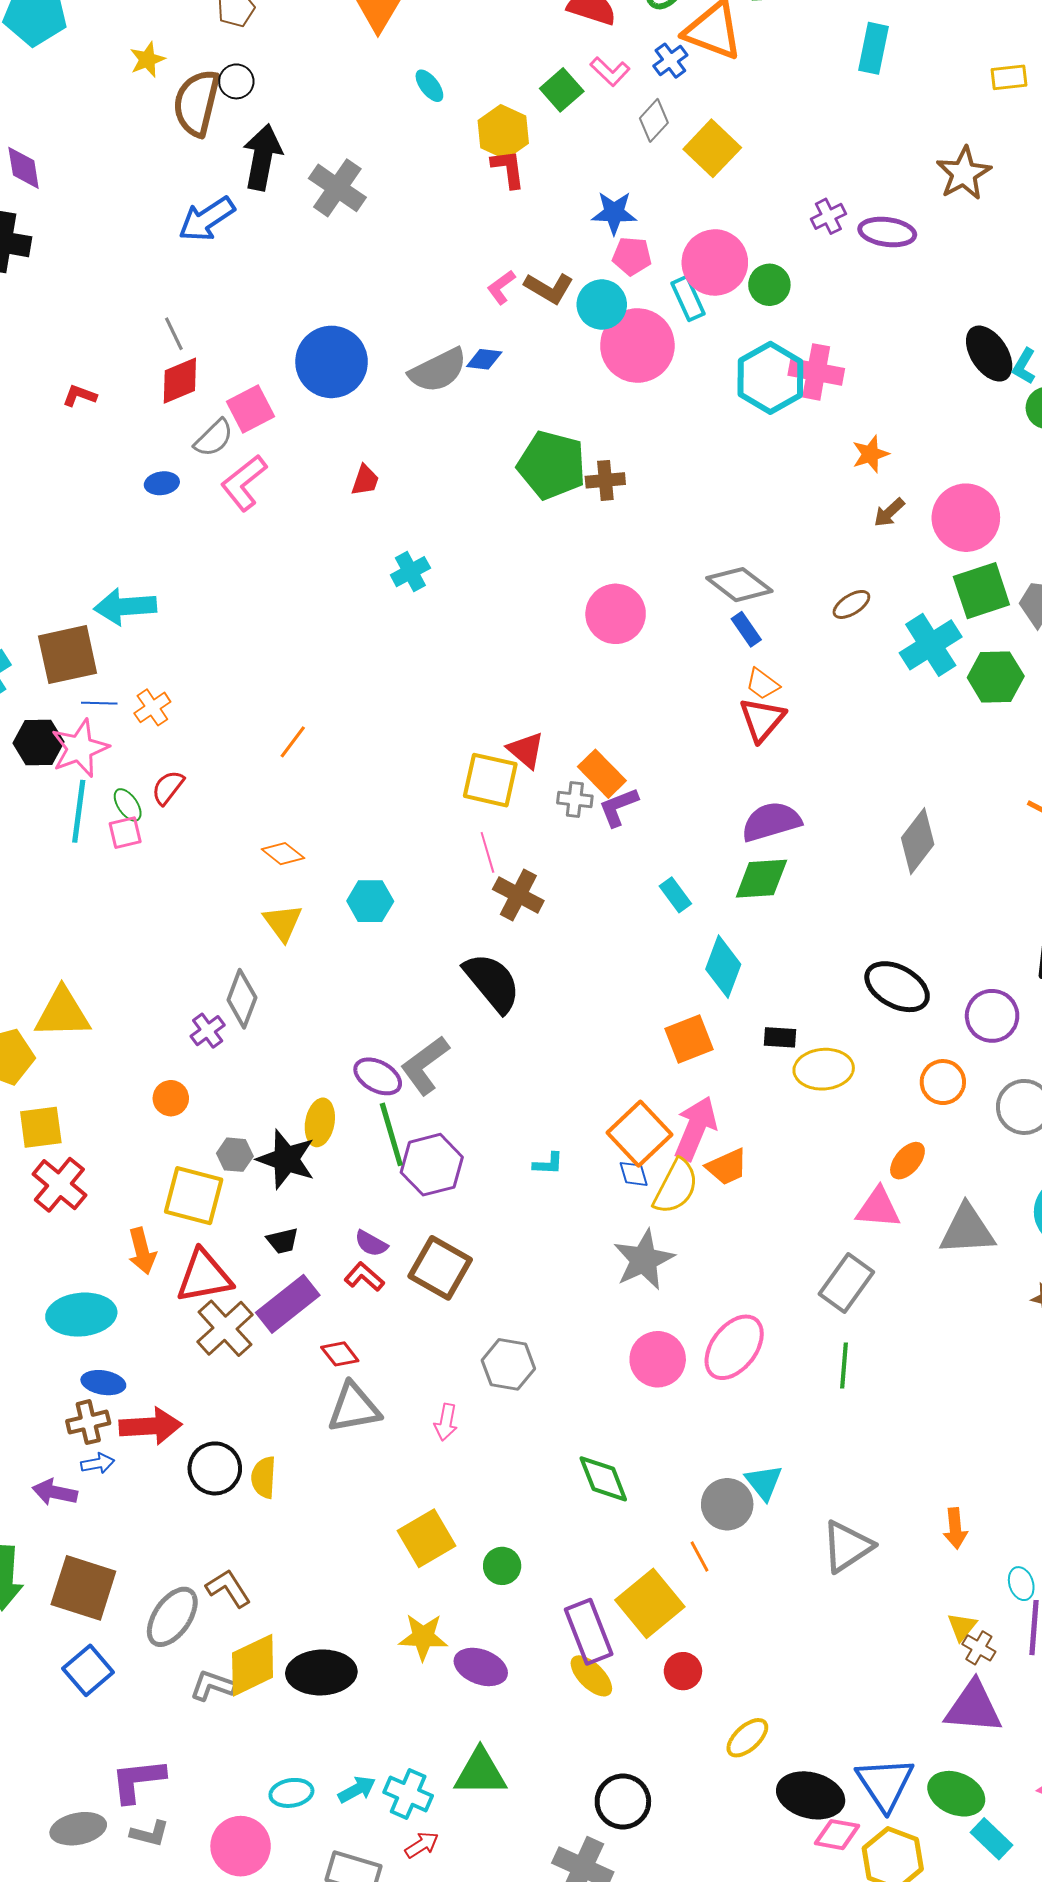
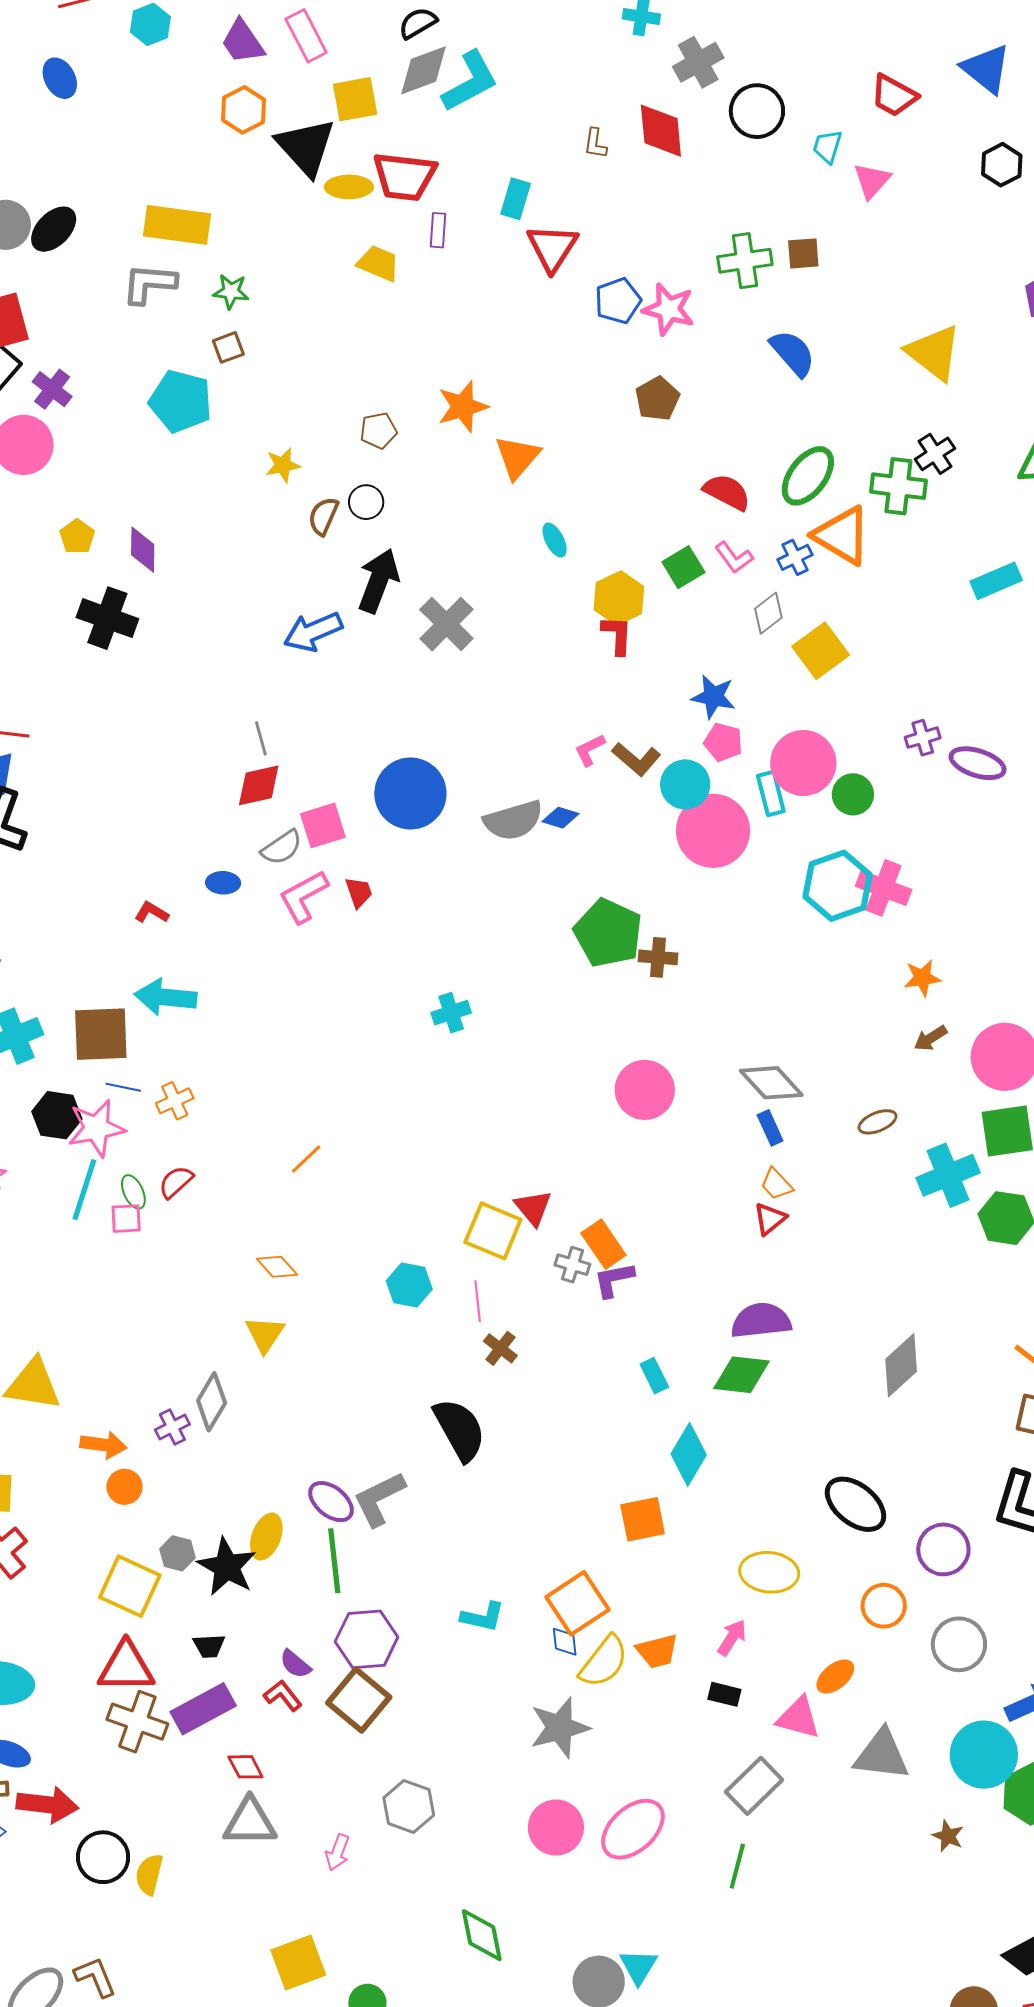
cyan rectangle: (873, 48) -> (996, 581), turned 45
brown semicircle: (197, 103) -> (323, 516), size x0.6
red L-shape: (80, 396) -> (152, 912), moved
red trapezoid: (365, 480) -> (359, 892), moved, turned -48
red triangle: (762, 719) -> (770, 1219), size x0.7
brown cross: (518, 895) -> (500, 1348), size x0.7
cyan hexagon: (370, 901) -> (409, 1285), moved
black rectangle: (780, 1037) -> (724, 1694), moved
pink arrow: (696, 1128) -> (732, 1638), moved, size x0.6
cyan L-shape: (548, 1164) -> (483, 1617), size x1.4
purple hexagon: (432, 1165) -> (367, 1639), moved
orange arrow: (142, 1251) -> (103, 1445), moved, turned -78
brown cross: (225, 1328) -> (137, 1722), turned -38

